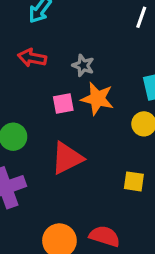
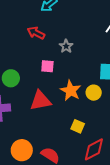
orange star: (97, 99) -> (71, 91), moved

